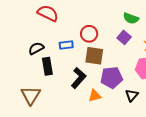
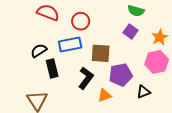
red circle: (89, 34) -> (81, 21), moved
blue rectangle: (66, 45) -> (70, 44), size x1.5
black triangle: (132, 95) -> (143, 92), turned 32

